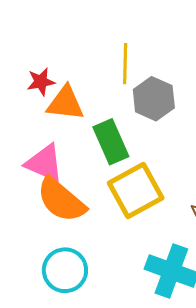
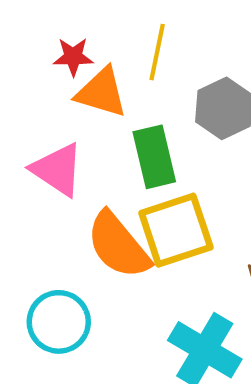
yellow line: (125, 64) -> (157, 52), moved
orange semicircle: (61, 200) -> (118, 245), moved

